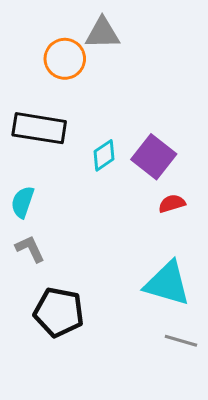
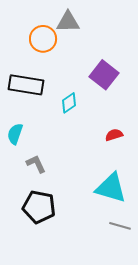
purple square: (154, 157) -> (104, 75), moved
gray L-shape: (30, 249) -> (36, 164), moved

